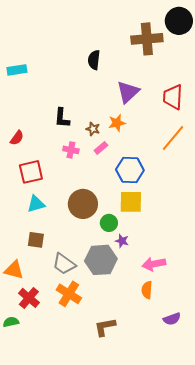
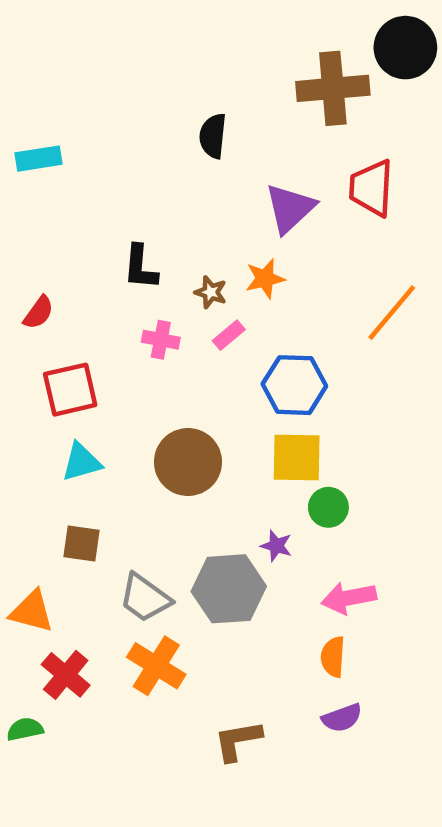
red trapezoid: (173, 97) -> (371, 188), moved
green circle: (109, 223) -> (328, 507), moved
purple semicircle: (172, 319) -> (342, 718), moved

